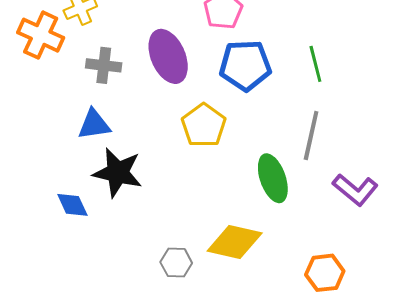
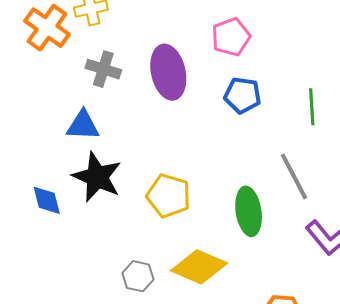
blue pentagon: (245, 65) -> (242, 95), size x0.7
yellow pentagon: (204, 125) -> (169, 196), moved, turned -30
gray line: (311, 136) -> (294, 176), turned -51

